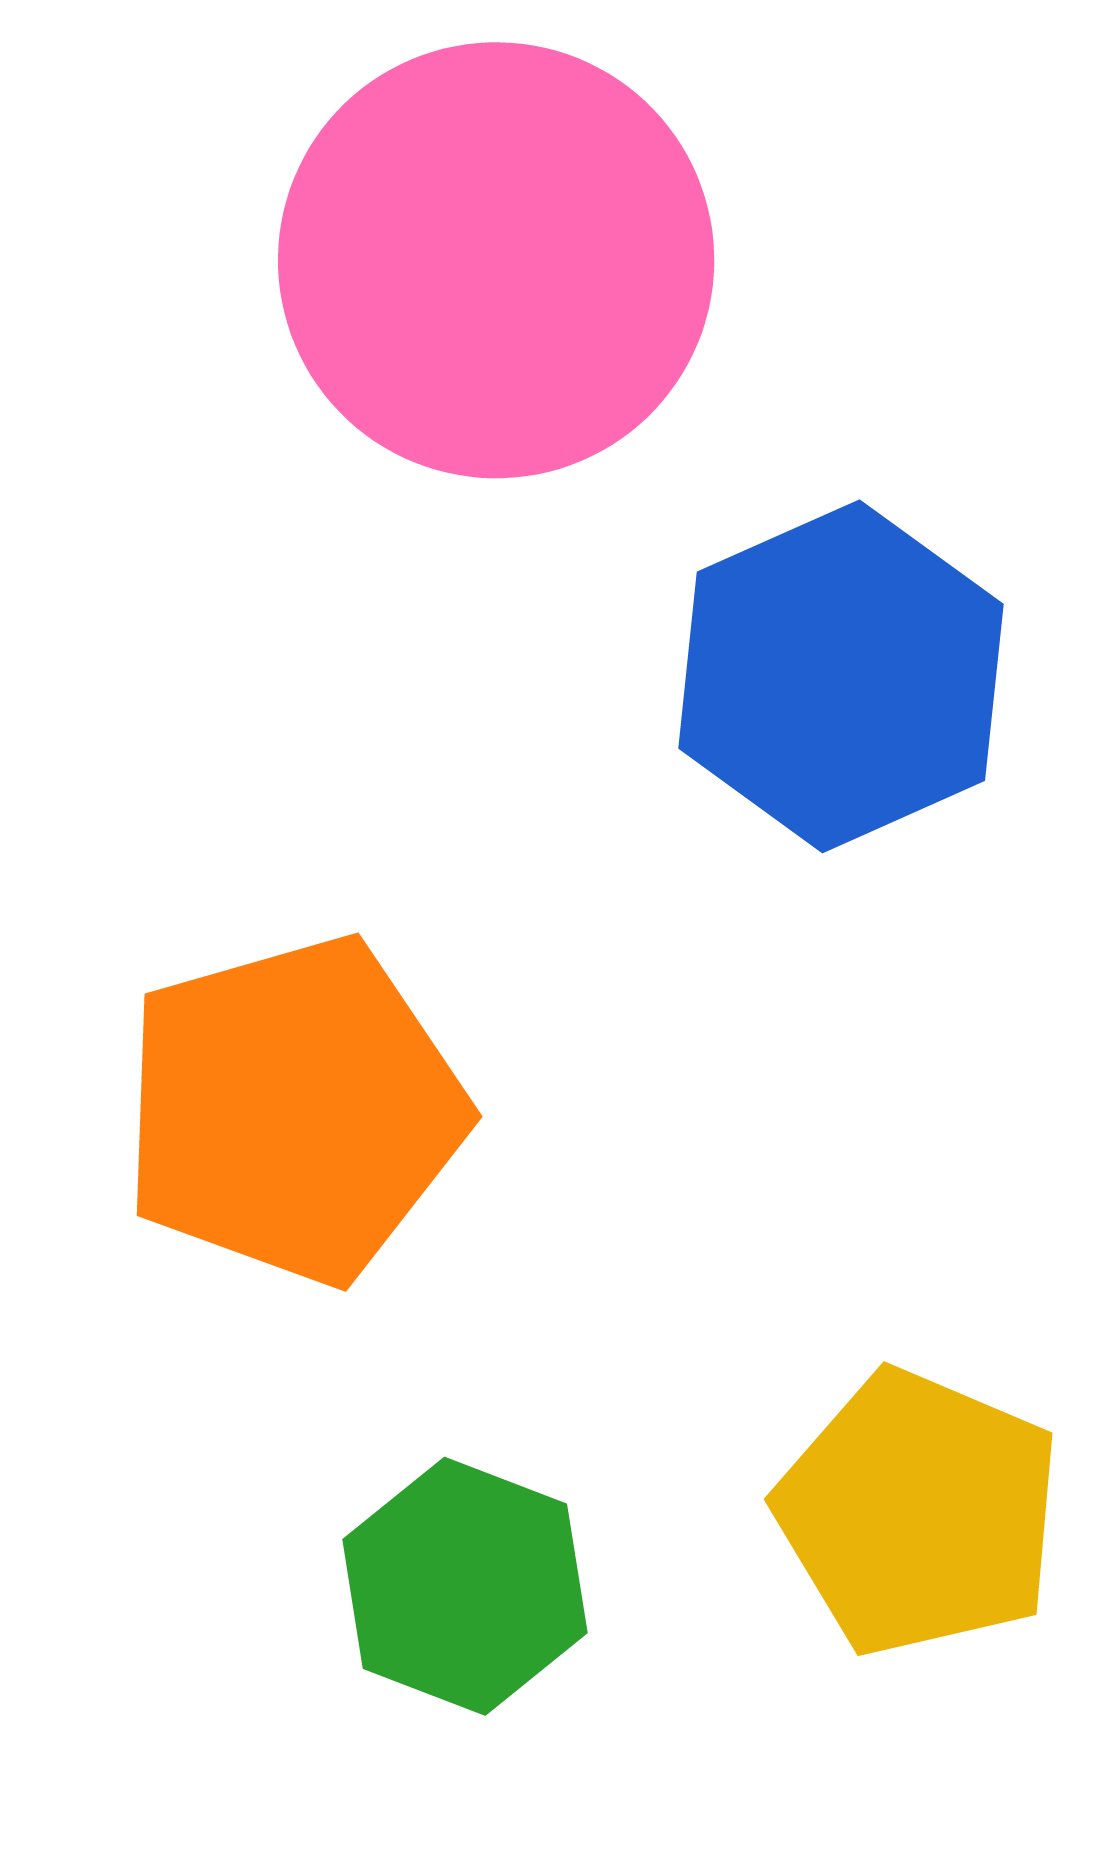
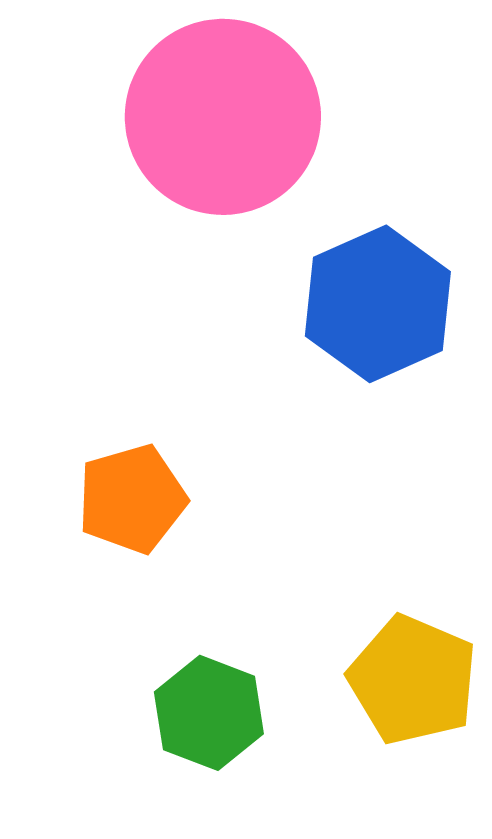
orange pentagon: (294, 1110) -> (132, 499), size x0.7

